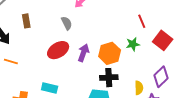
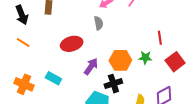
gray semicircle: (67, 23) -> (99, 23), moved
purple arrow: (83, 53) -> (91, 66), moved
black cross: (109, 78) -> (113, 84), turned -30

